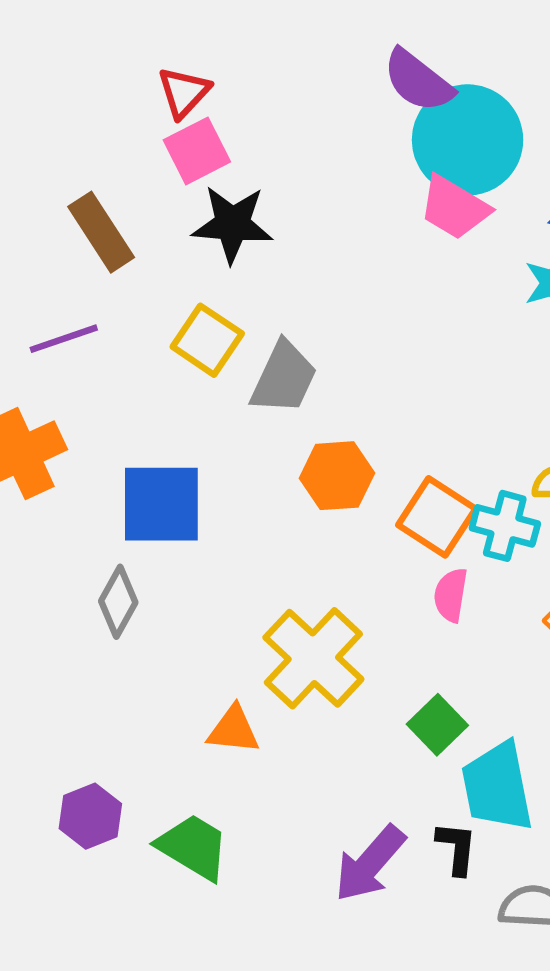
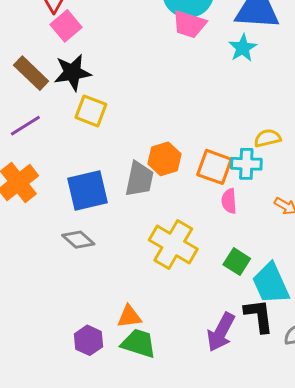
black star: (232, 224) -> (72, 72), moved
gray trapezoid: (284, 378) -> (139, 179), moved
gray diamond: (118, 602) -> (78, 240), turned -64
orange triangle: (233, 730) -> (129, 316), moved
black L-shape: (457, 848) -> (259, 316), size x1.4

